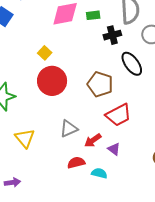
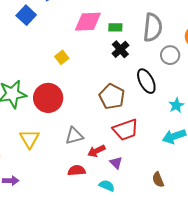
black cross: (112, 35) -> (120, 49), moved, turned -36
red circle: (52, 81) -> (48, 98), moved
cyan semicircle: (99, 173) -> (107, 186), moved

